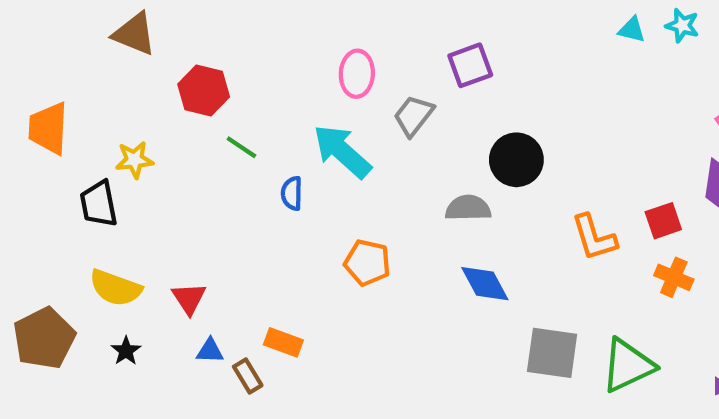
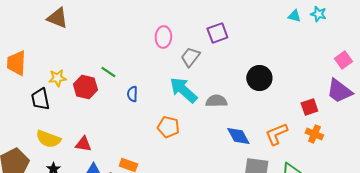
red hexagon: (204, 91) -> (85, 87), moved
cyan arrow: (342, 151) -> (183, 90), moved
black circle: (516, 160) -> (259, 78), moved
orange L-shape: (594, 237) -> (276, 134), moved, turned 85
blue diamond: (485, 284) -> (238, 136), moved
red triangle: (189, 298) -> (83, 144), turned -48

